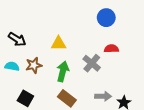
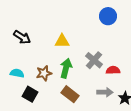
red semicircle: (111, 49) -> (113, 70), moved
brown star: (34, 65) -> (44, 73), moved
cyan semicircle: (12, 66) -> (17, 73), moved

